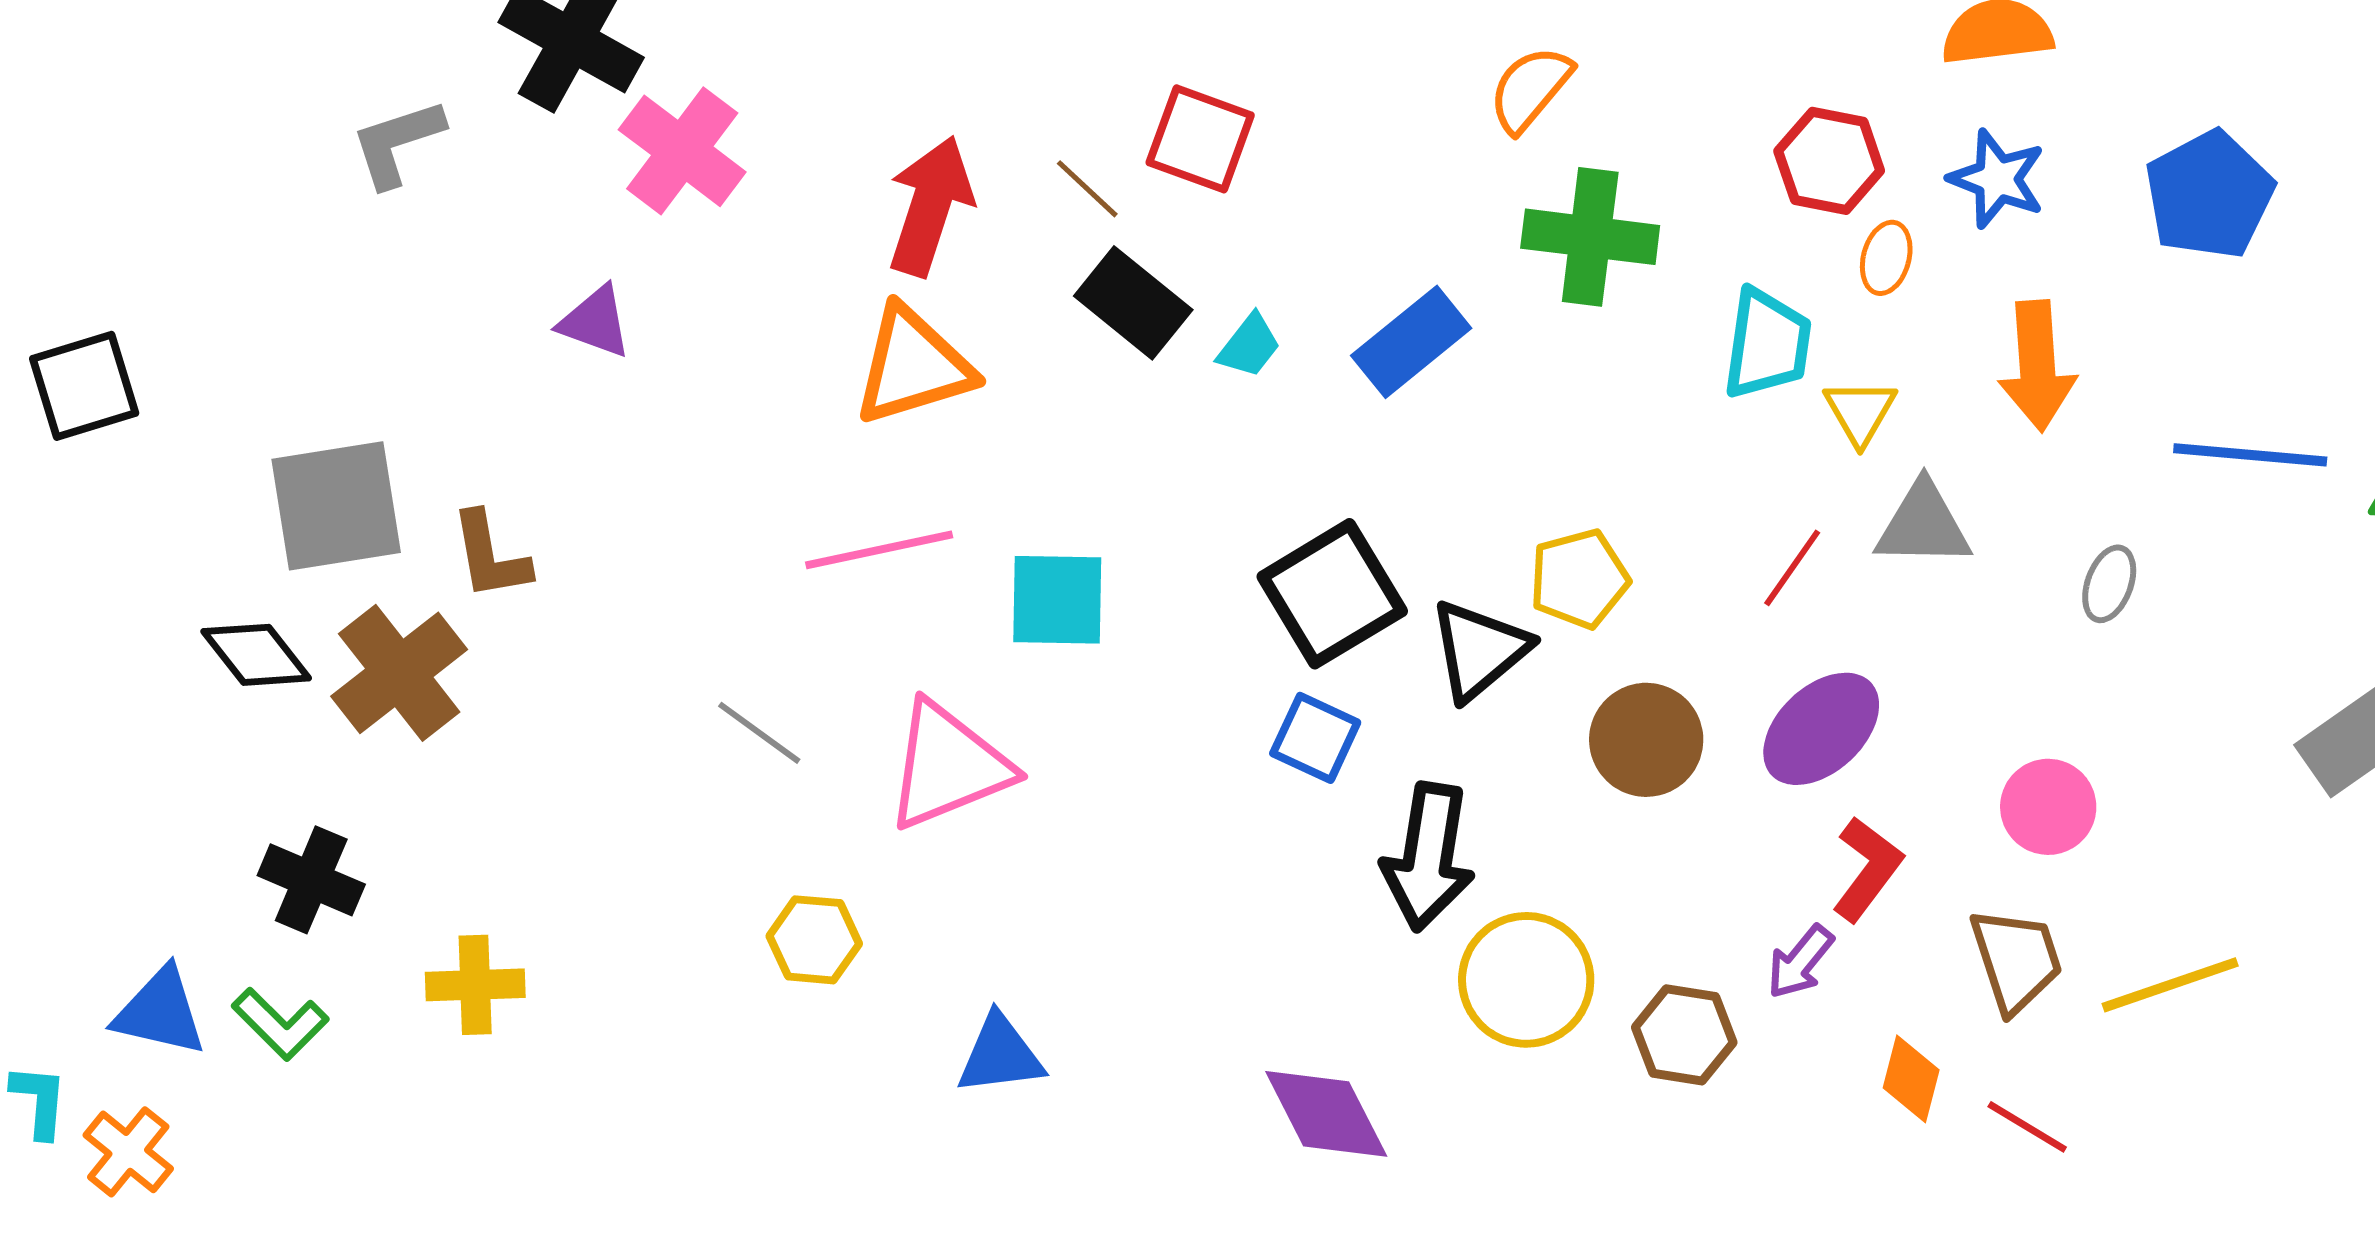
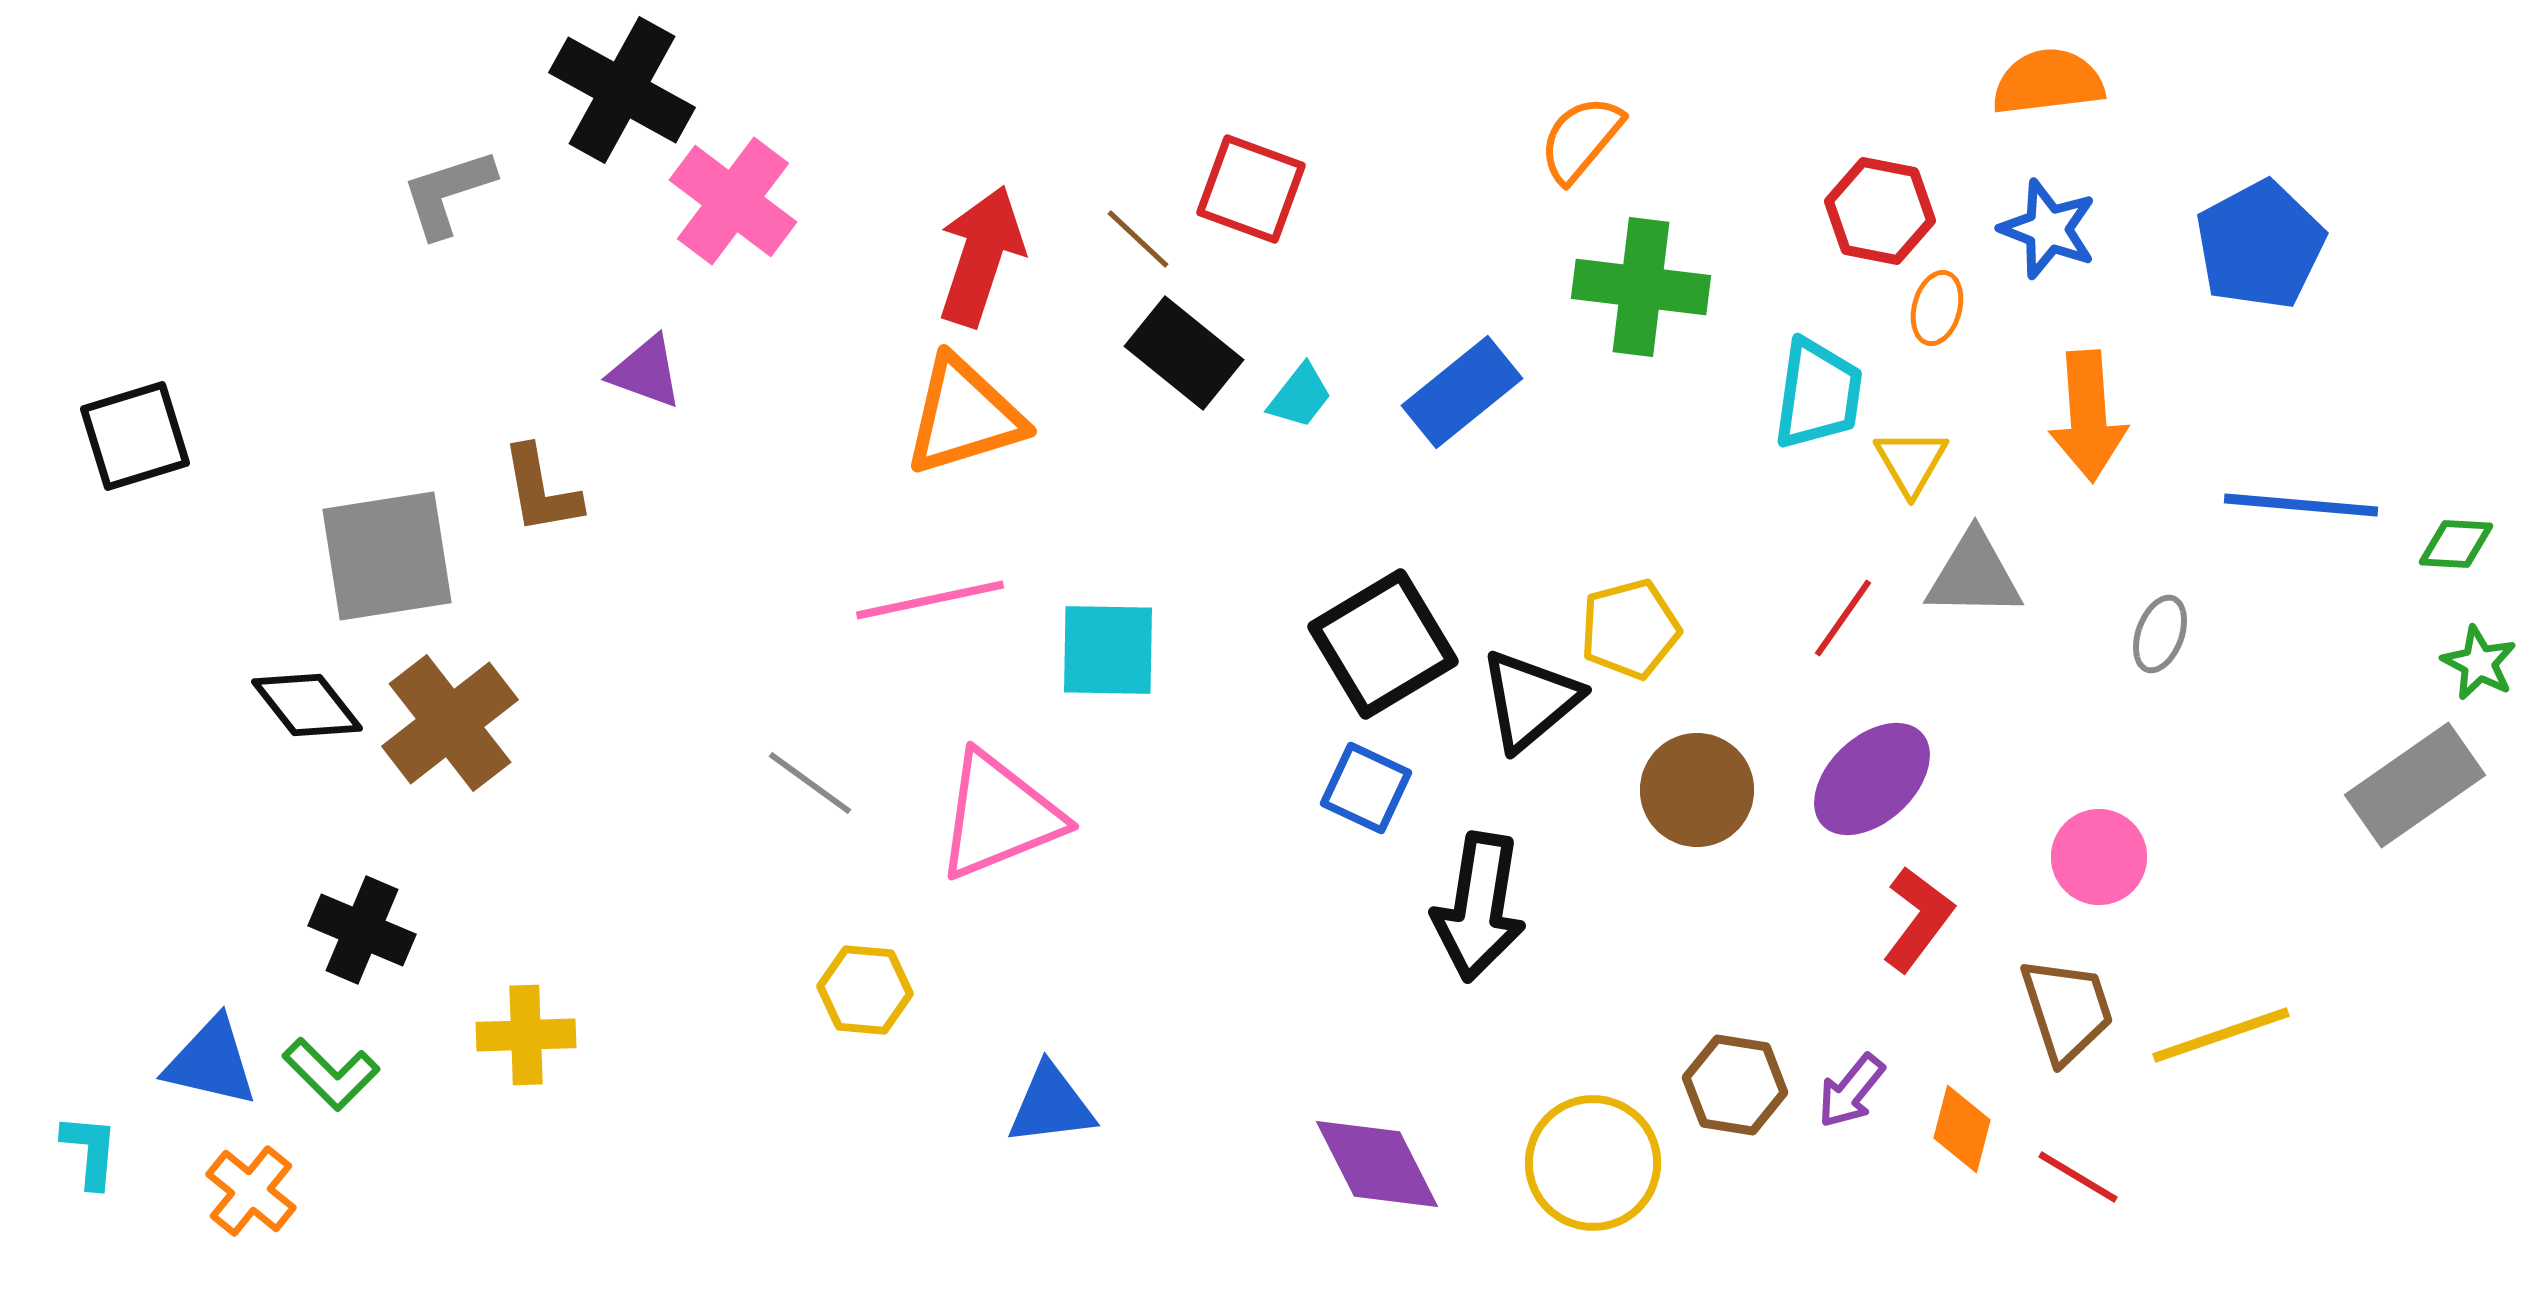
brown L-shape: (490, 556) -> (541, 490), moved
purple arrow: (1800, 962) -> (1851, 1091), moved
yellow circle: (1526, 980) -> (1593, 1163), moved
orange cross: (128, 1152) -> (251, 1191), moved

